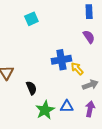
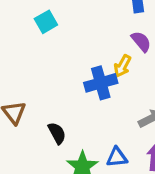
yellow arrow: (77, 69) -> (122, 66), moved, turned -104

